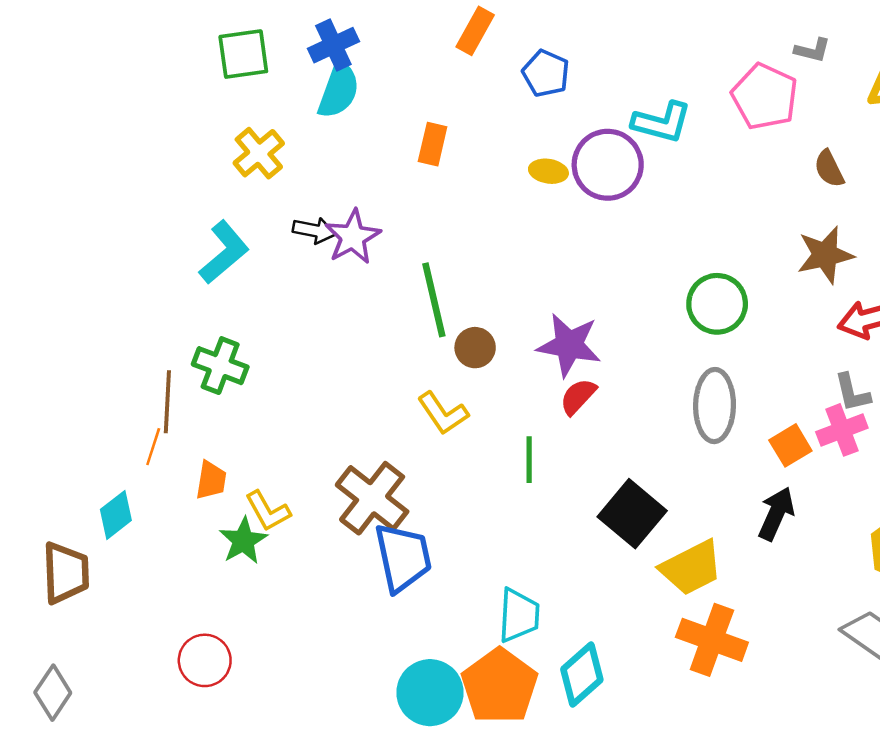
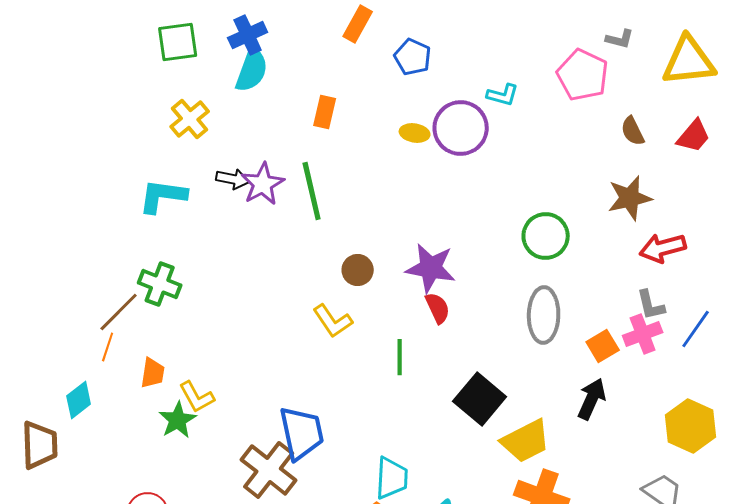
cyan L-shape: (662, 122) -> (503, 95), size x0.7
cyan L-shape: (224, 252) -> (163, 196), turned -132
green line: (434, 300) -> (312, 191), moved
red semicircle: (578, 397) -> (438, 308), turned 112
brown line: (167, 402) -> (119, 312), turned 42
brown cross: (372, 498) -> (269, 470), moved

